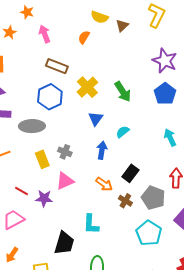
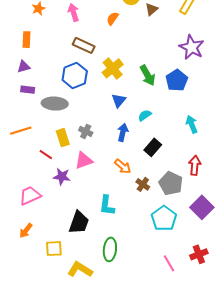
blue pentagon: (165, 94) -> (177, 80), moved
black rectangle: (130, 173) -> (153, 147), moved
red line: (21, 191) -> (46, 155), moved

